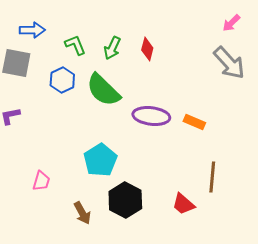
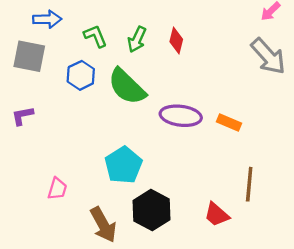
brown arrow: (82, 213) -> (103, 225), size x1.4

